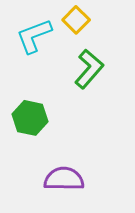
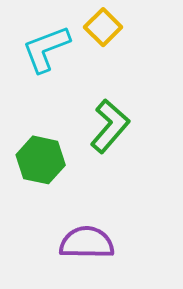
green L-shape: (89, 69) -> (110, 126), moved

